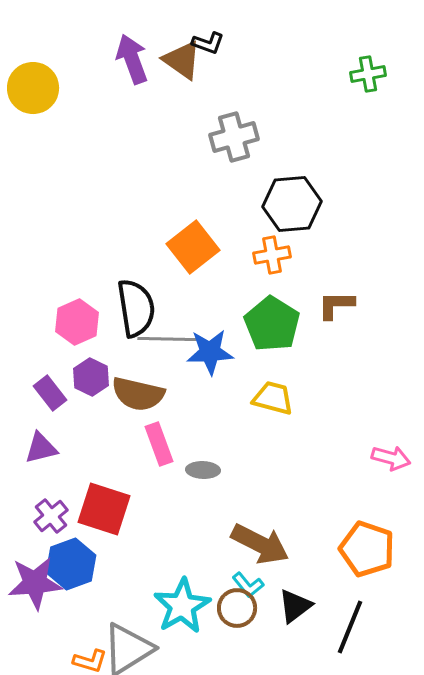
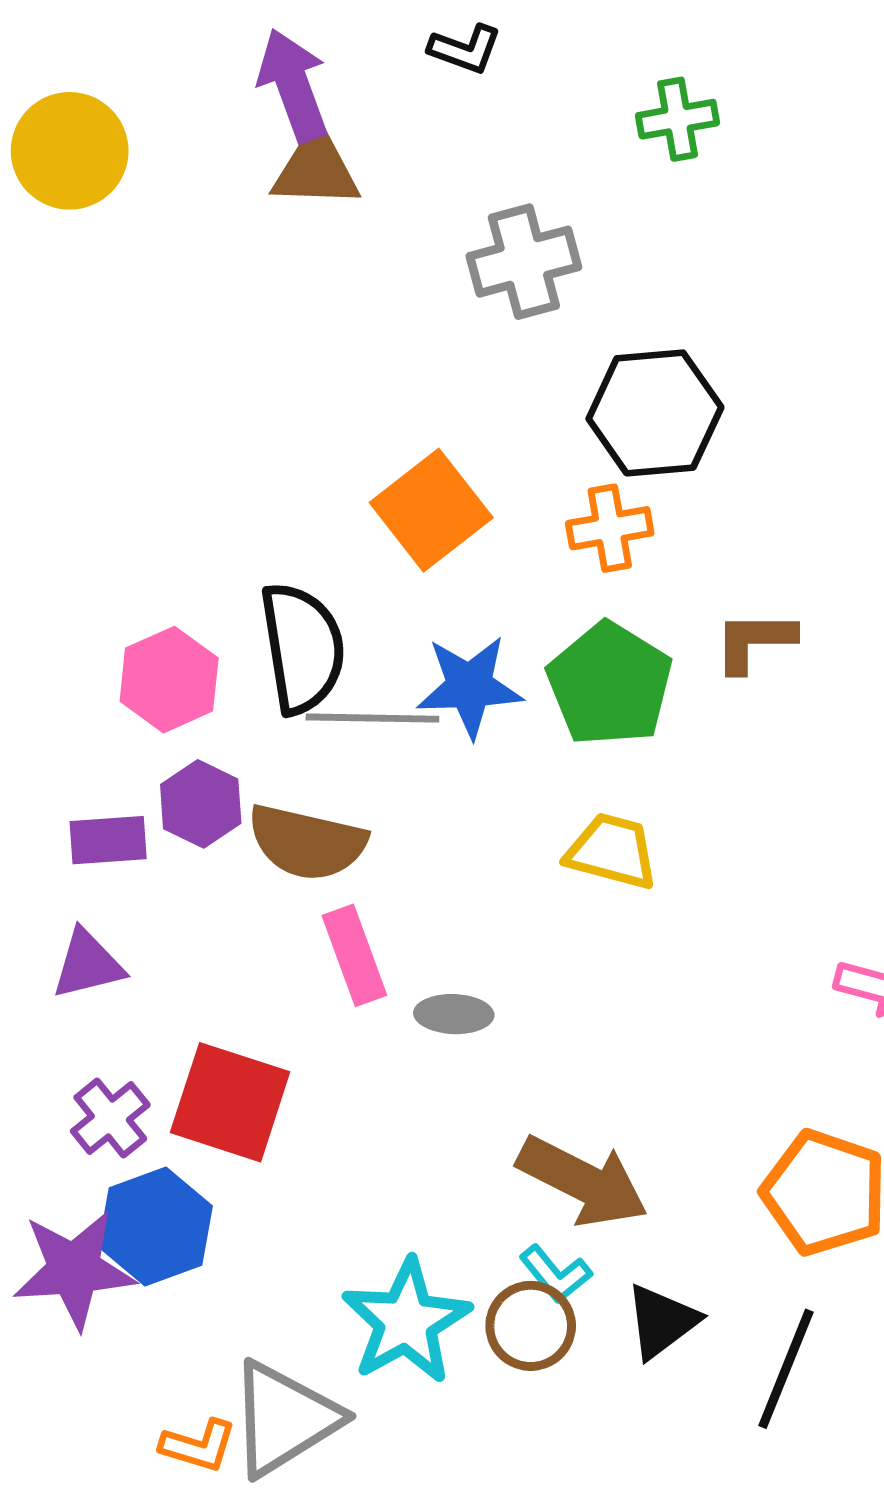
brown triangle: (182, 60) -> (316, 169), moved, turned -33
green cross: (368, 74) -> (678, 119), moved
blue star: (210, 352) -> (470, 686), moved
purple rectangle: (50, 393) -> (108, 840), turned -56

